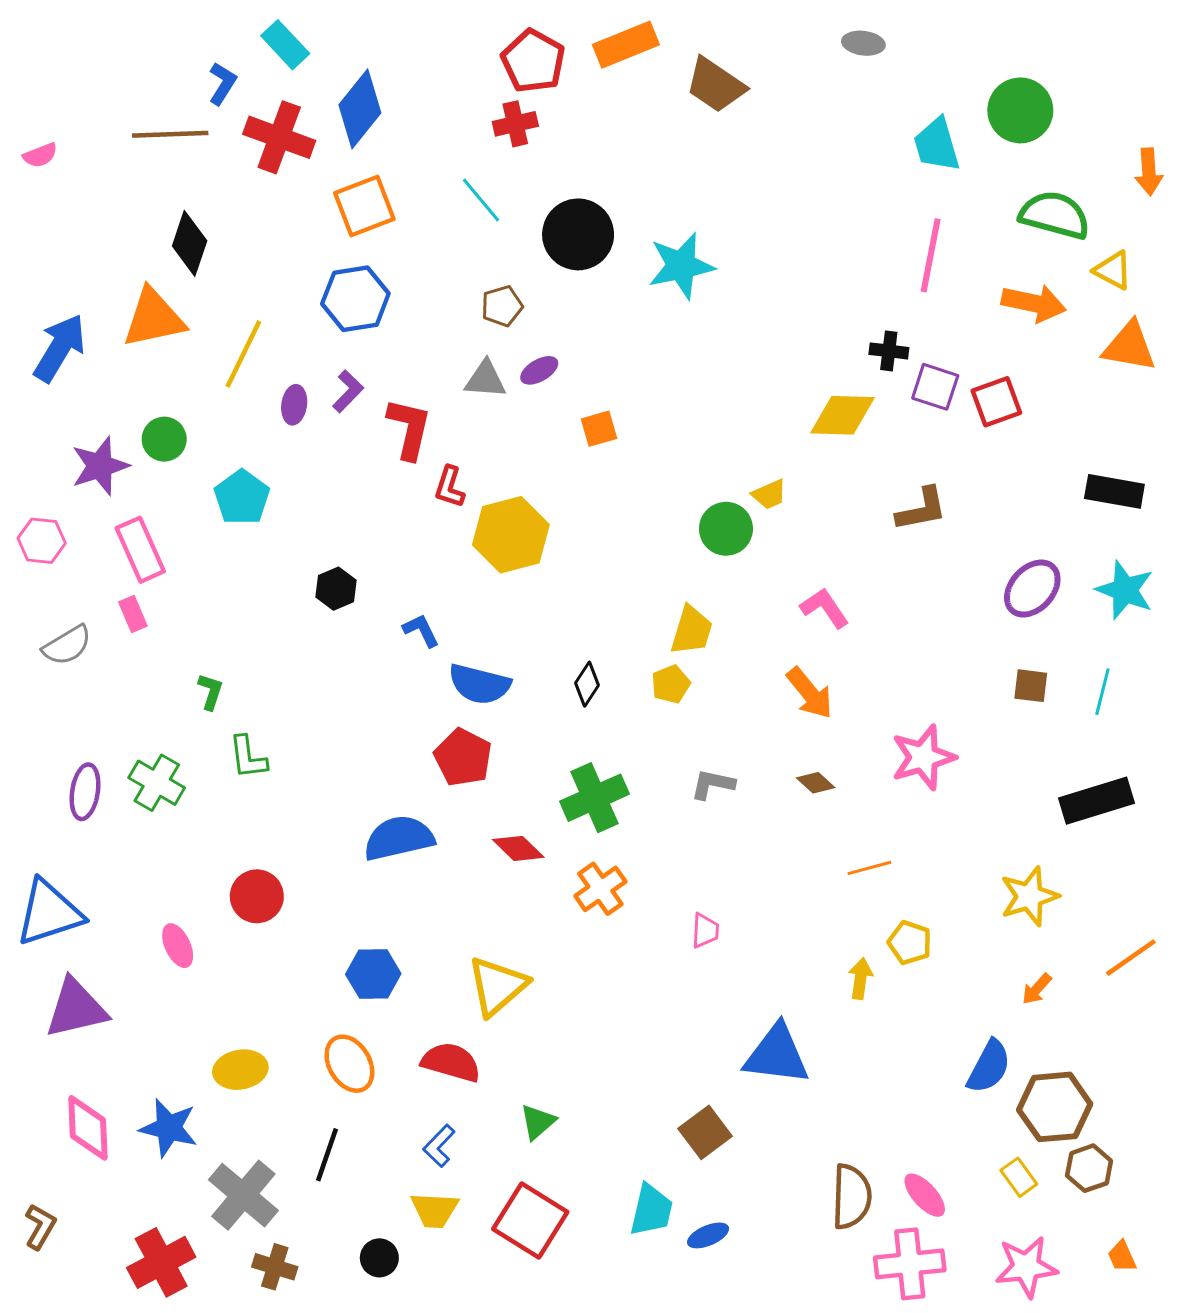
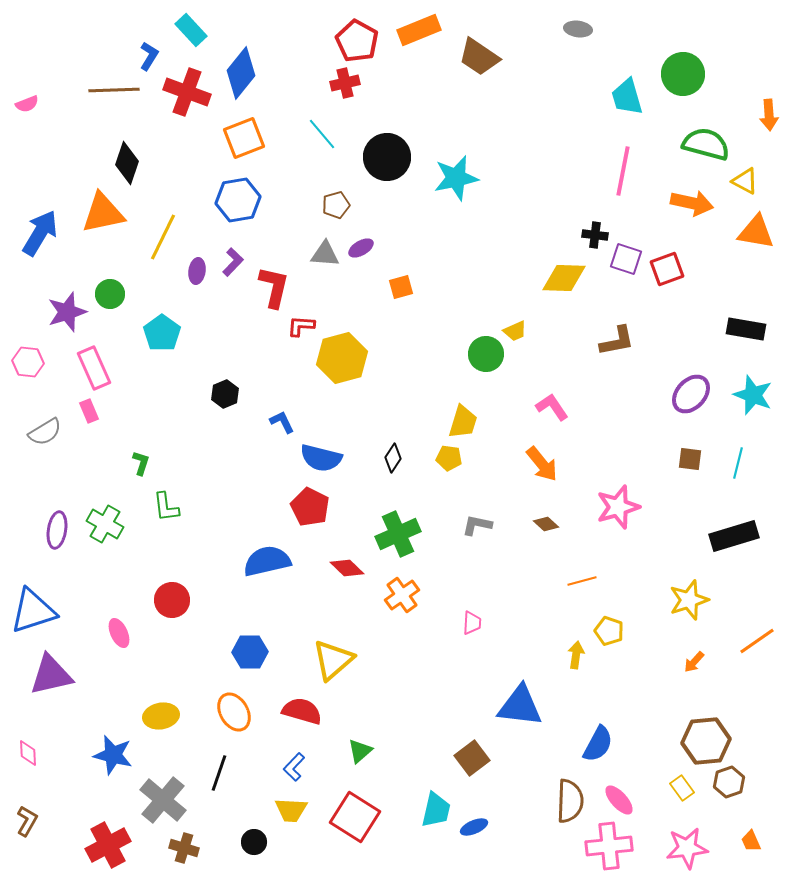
red L-shape: (450, 487) -> (301, 326), turned 76
yellow pentagon: (671, 684) -> (449, 458), turned 30
blue semicircle: (989, 1067) -> (598, 744), moved
pink diamond: (88, 1128) -> (28, 753), moved, size x0.6

